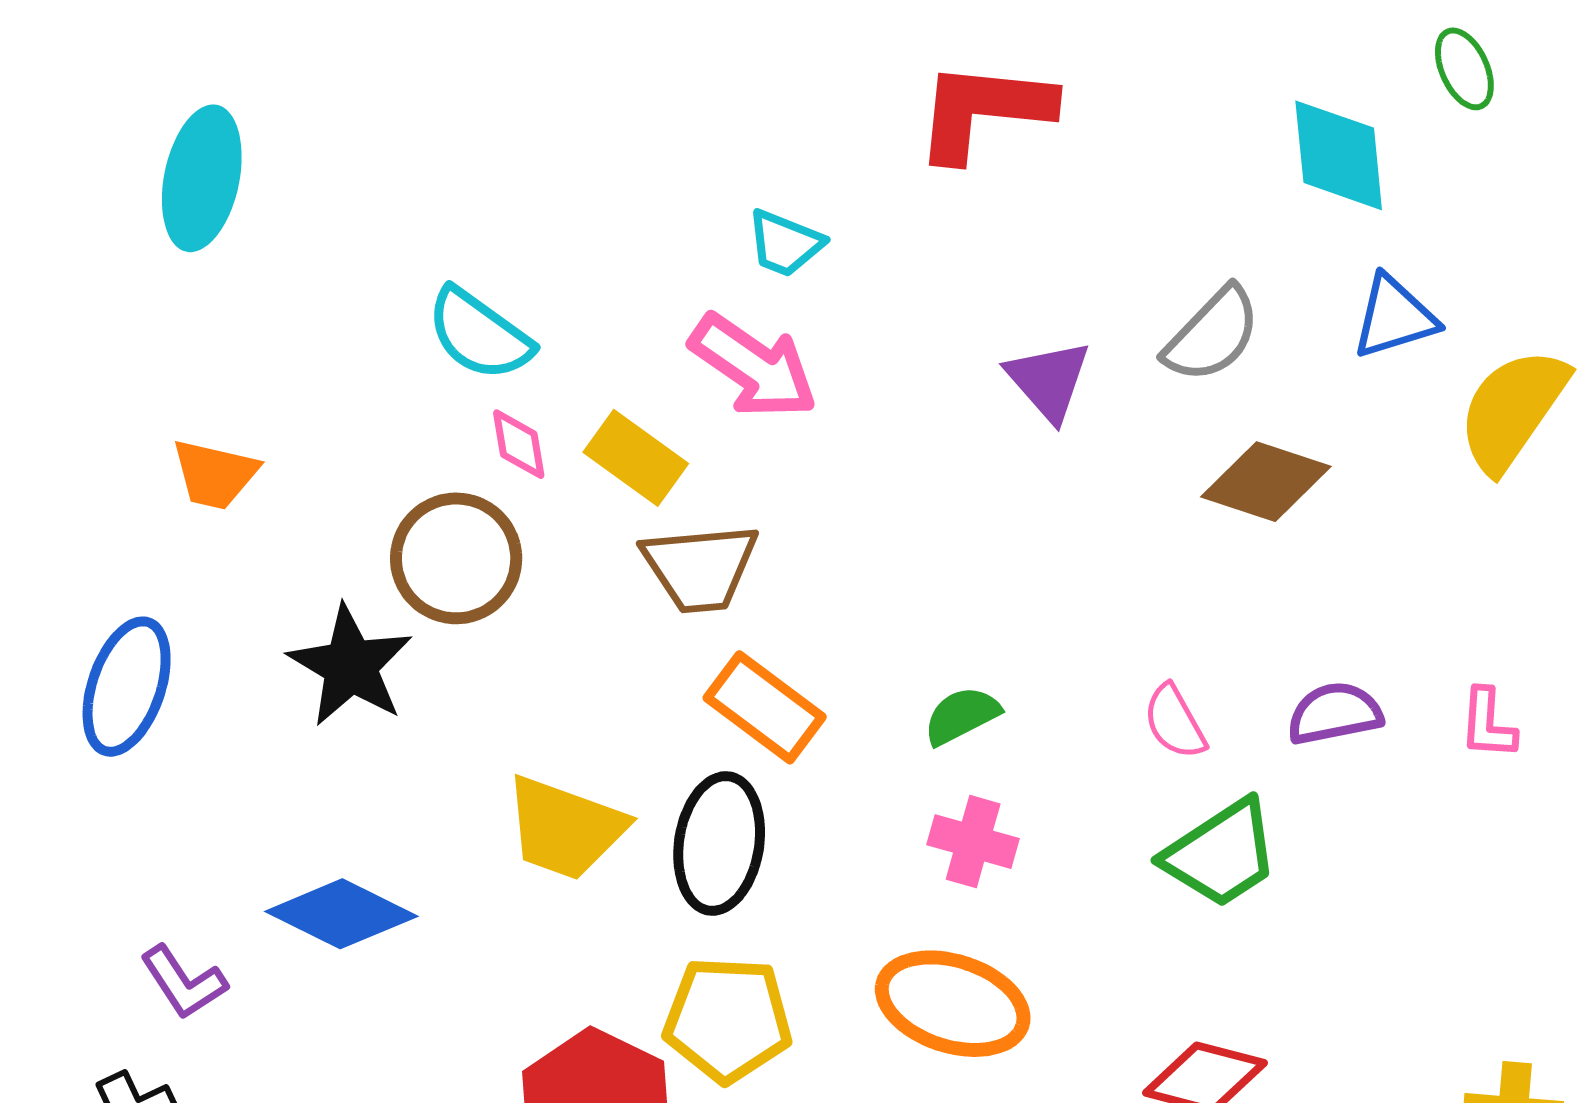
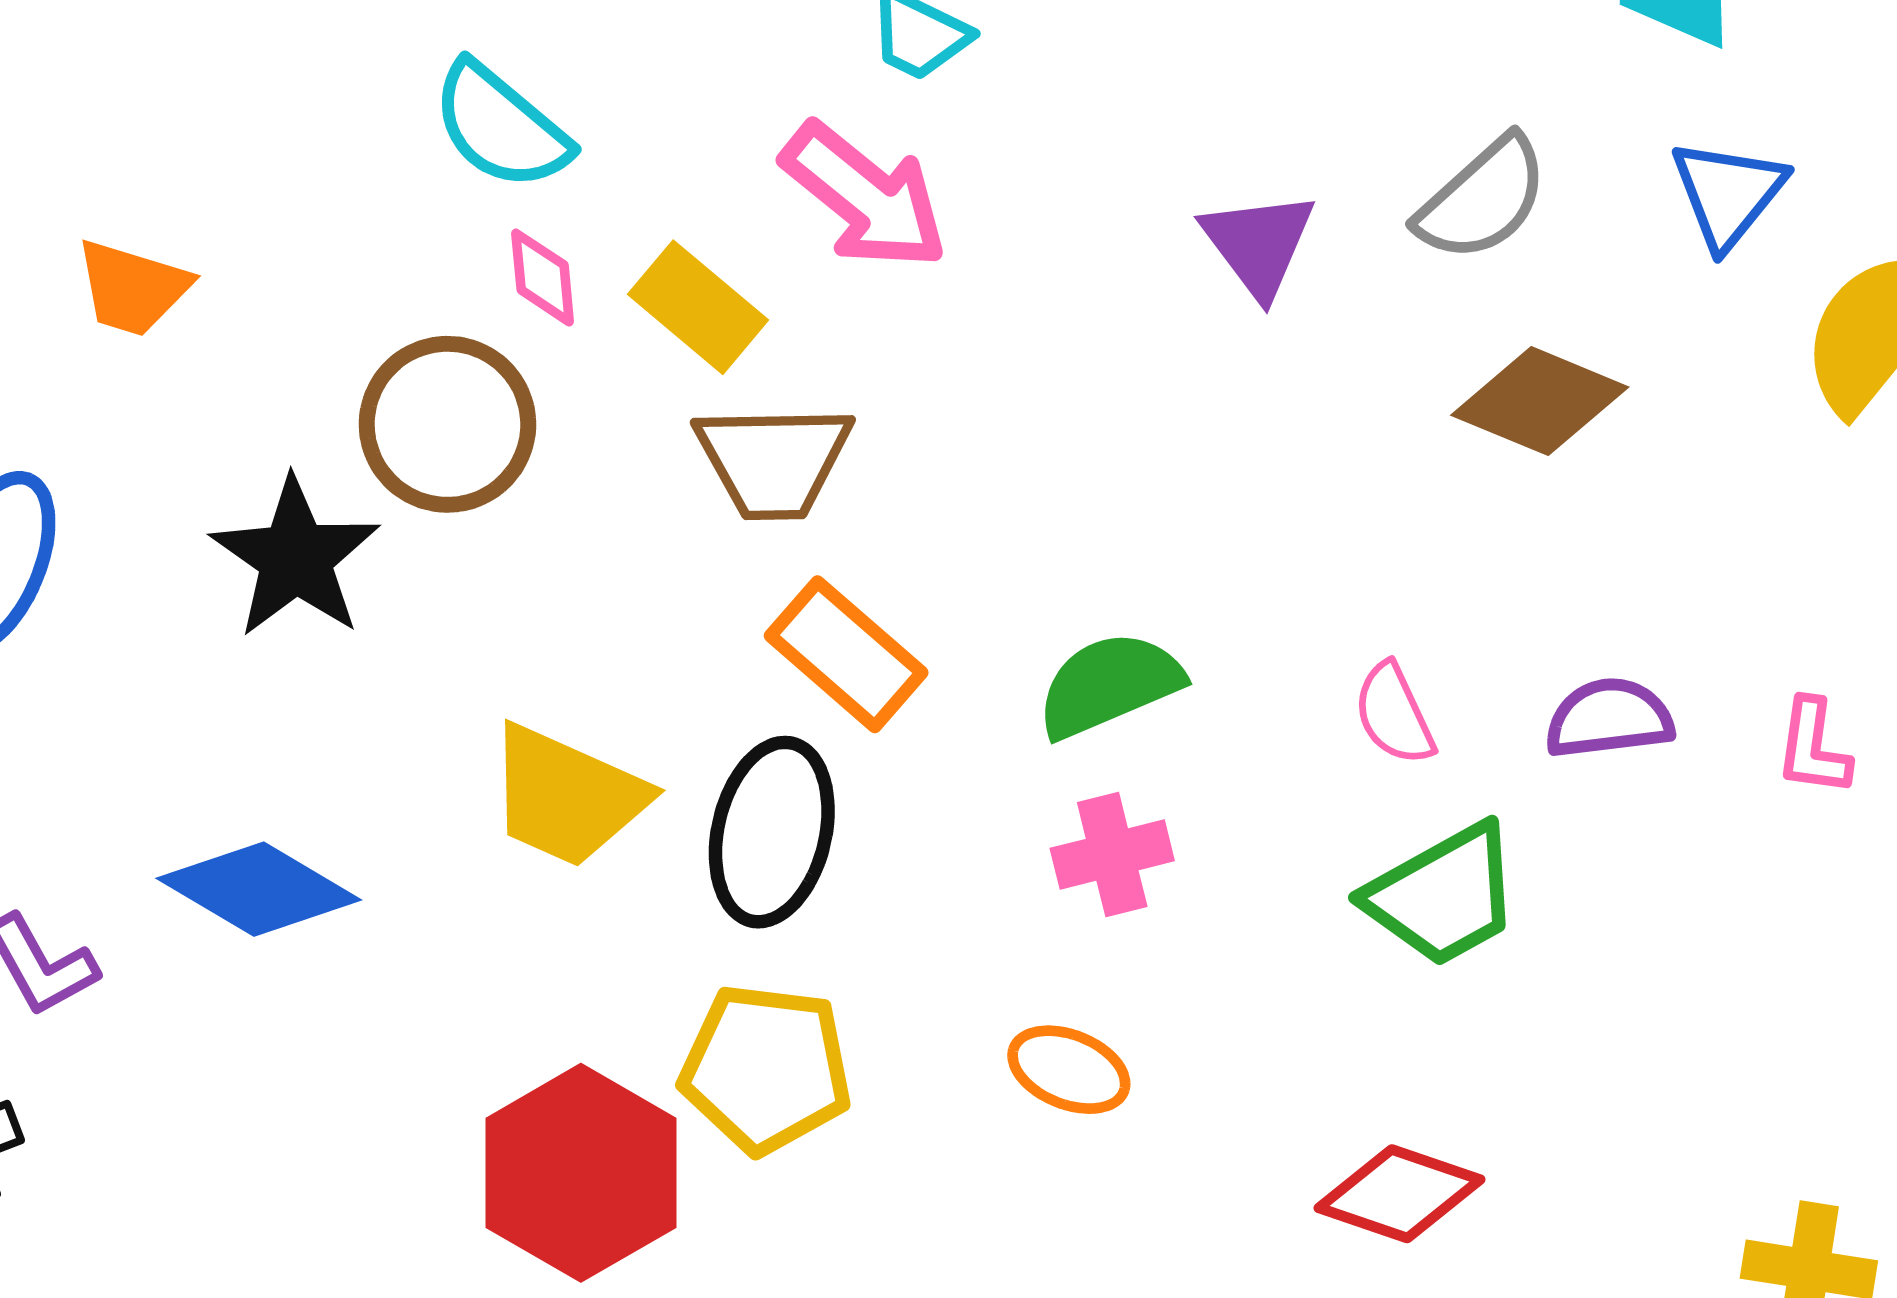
blue triangle: (1394, 317) -> (1728, 193), turned -38
green semicircle: (962, 716) -> (1109, 685), size x1.4
pink cross: (973, 842) -> (1112, 855), turned -34
orange ellipse: (953, 1004) -> (1069, 1070), size x0.6

